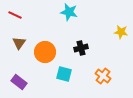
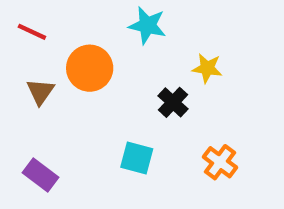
yellow star: (121, 32) -> (207, 68), moved
black cross: (81, 48) -> (173, 102), turned -32
orange circle: (45, 52) -> (90, 68), moved

